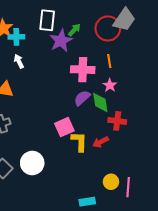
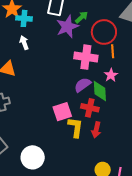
red circle: (108, 28) -> (104, 32), moved
red cross: (117, 121) -> (90, 108), moved
red arrow: (101, 142) -> (96, 130), turned -56
white circle: (32, 163) -> (33, 157), moved

